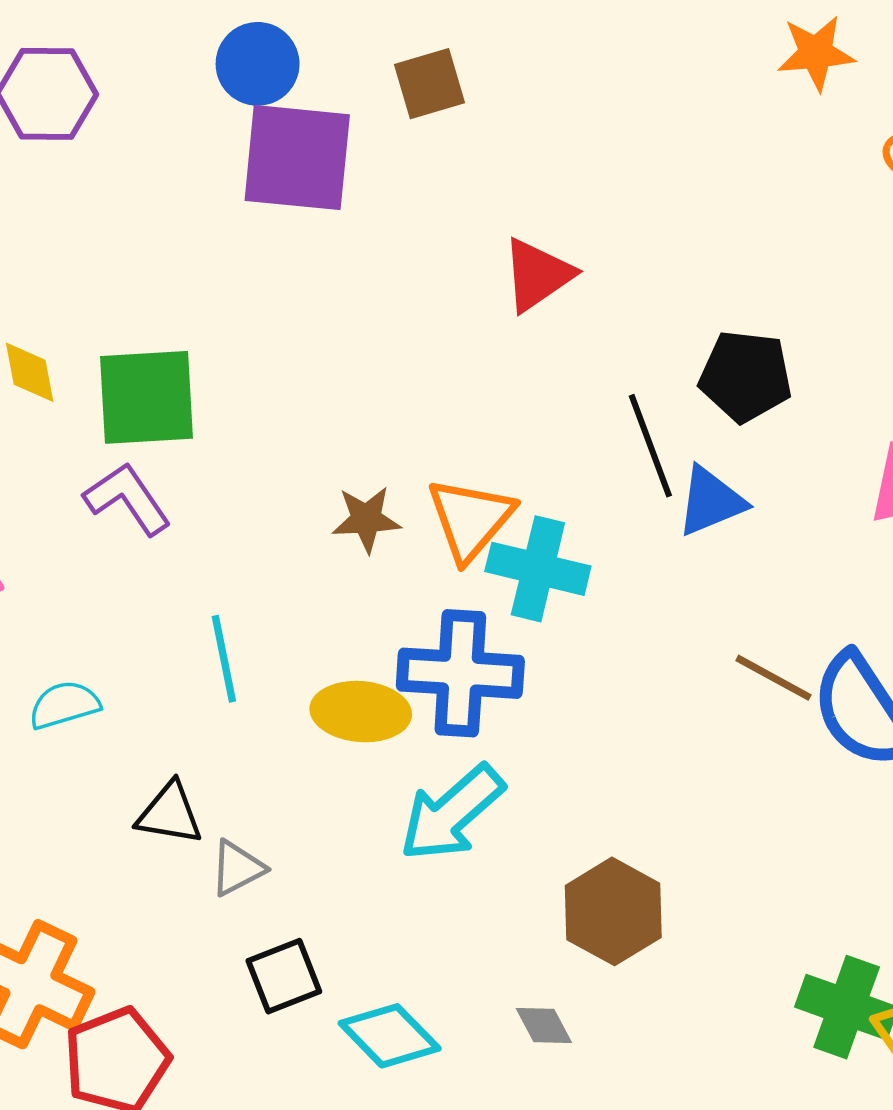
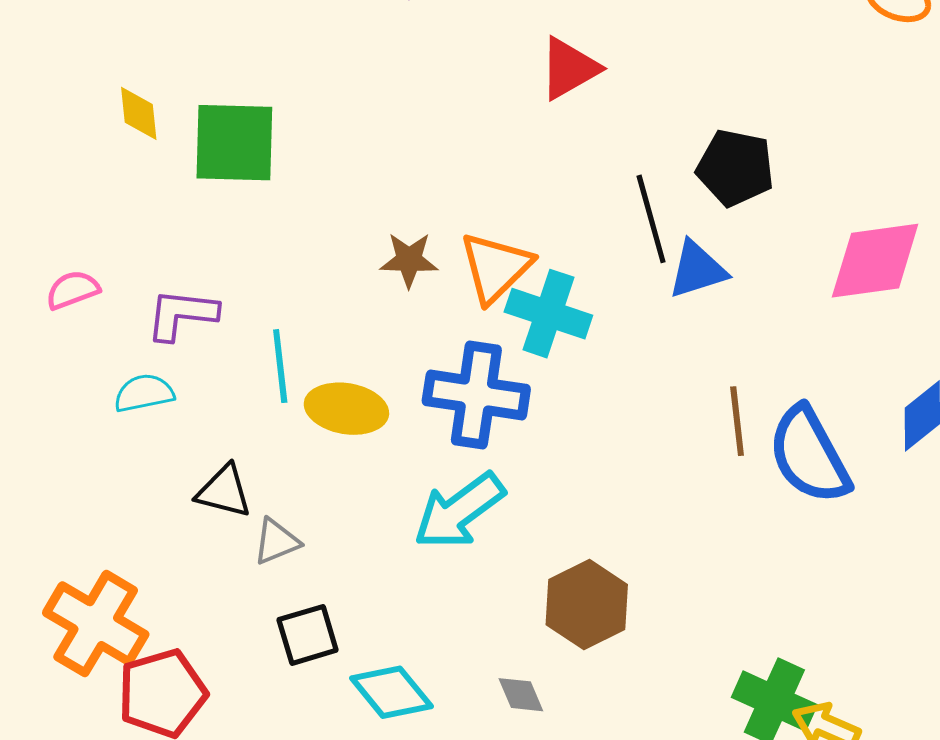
purple L-shape: (127, 499) -> (182, 314), moved, turned -54
brown line: (773, 678) -> (737, 421), turned 50
yellow ellipse: (361, 712) -> (346, 409), moved

